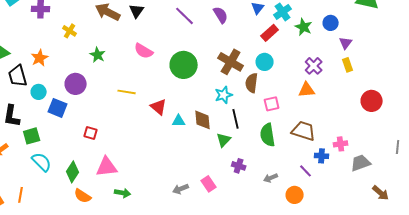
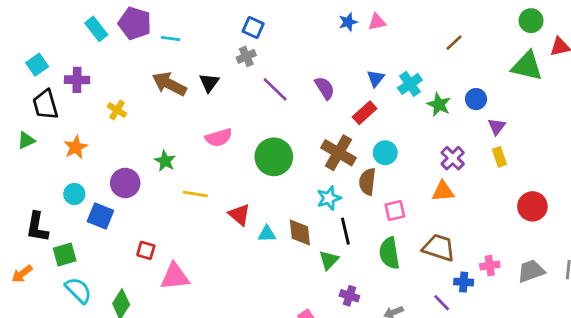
red rectangle: (270, 33) -> (365, 113), moved
pink semicircle: (144, 51) -> (219, 138), turned -48
green star: (98, 55) -> (165, 161), moved
black trapezoid: (18, 76) -> (45, 105), moved
gray trapezoid: (361, 163) -> (531, 271), moved
pink triangle: (107, 167) -> (175, 277), moved

